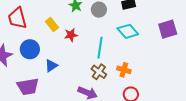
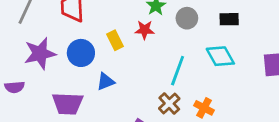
yellow rectangle: (52, 24) -> (115, 40), moved
red star: (71, 35) -> (145, 30), moved

